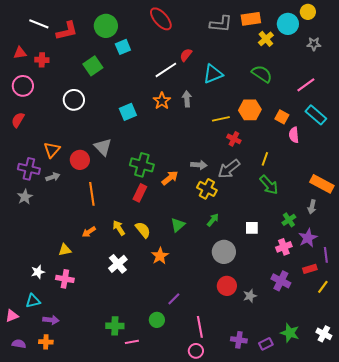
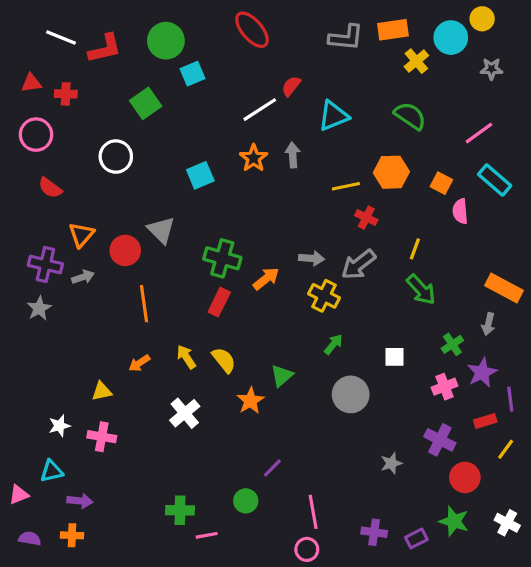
red semicircle: (18, 120) -> (50, 188), moved, turned -84
green triangle: (178, 225) -> (282, 376), moved
red circle: (227, 286) -> (465, 477), moved

